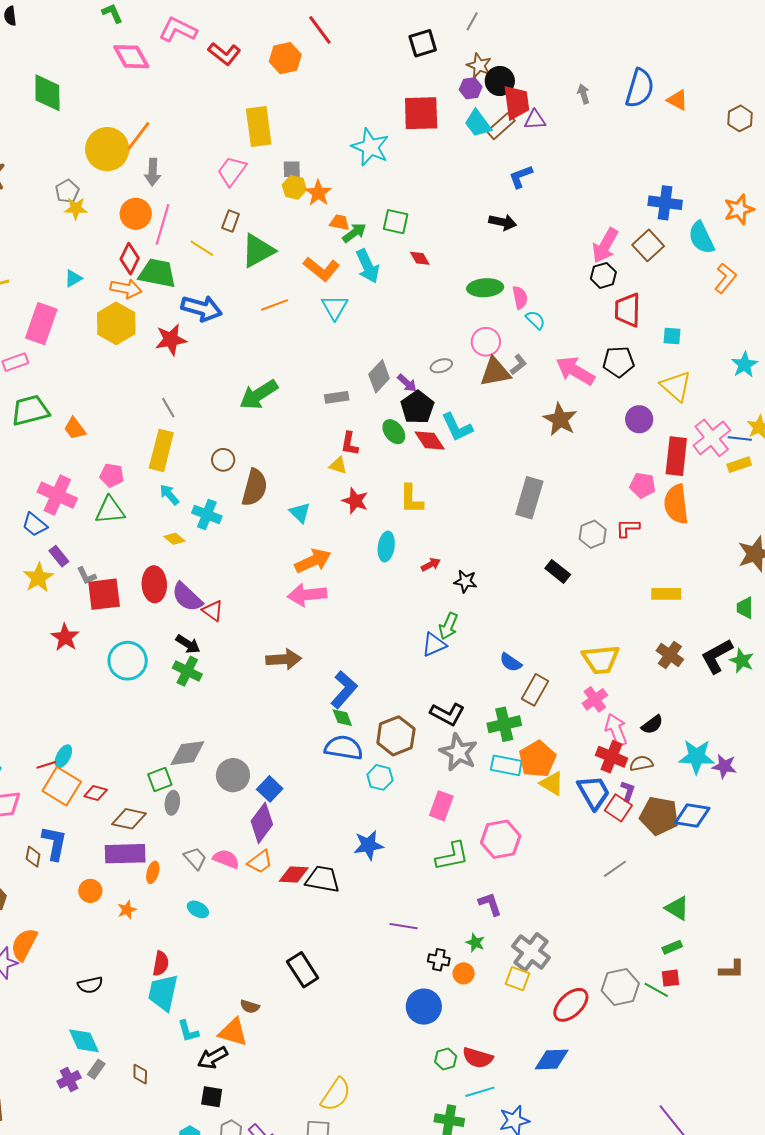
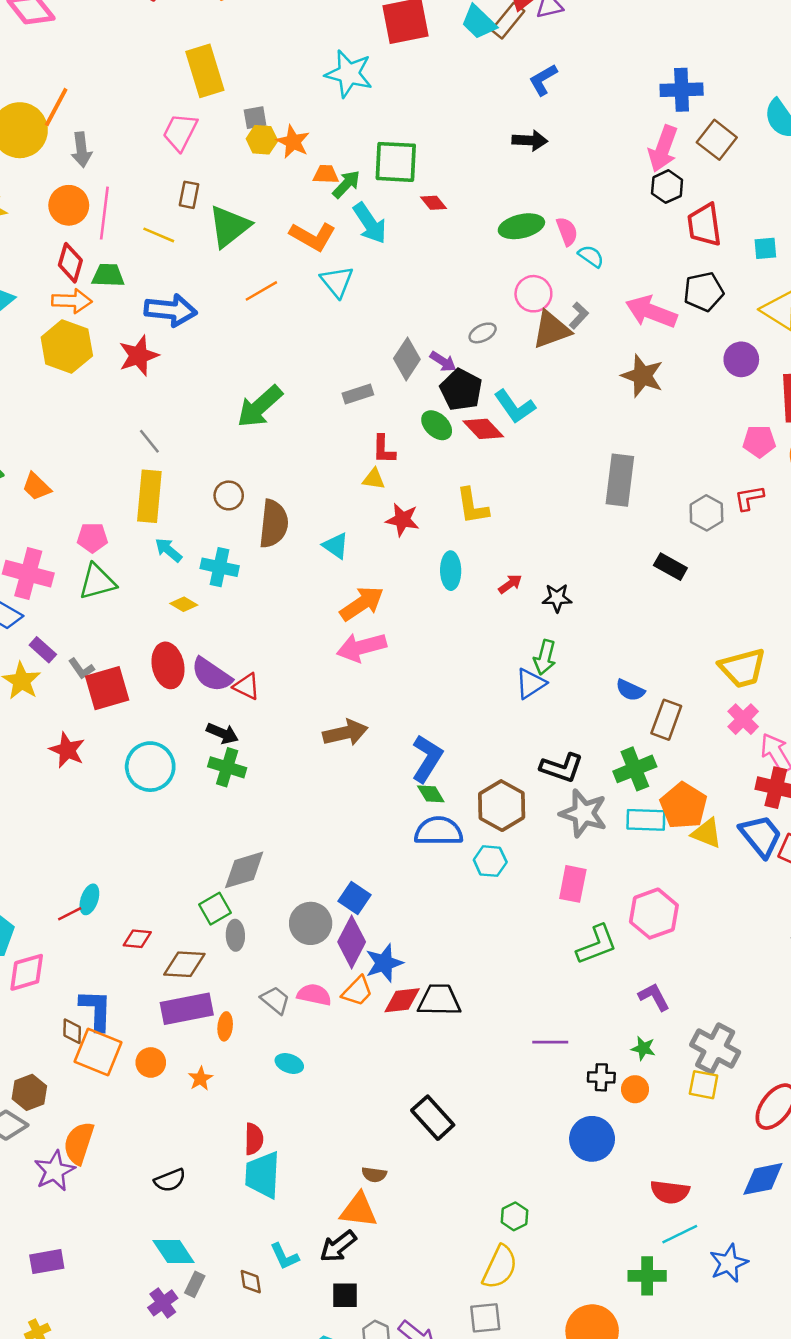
blue cross: (665, 203) -> (682, 90), moved
green square: (396, 222) -> (396, 162), size x1.4
green trapezoid: (157, 273) -> (108, 275), size x0.7
gray circle: (233, 775) -> (311, 923), moved
orange square: (62, 786) -> (98, 1052), moved
blue star: (368, 845) -> (384, 963), moved
cyan L-shape: (188, 1031) -> (284, 1256), moved
green hexagon: (446, 1059) -> (514, 1216), moved

